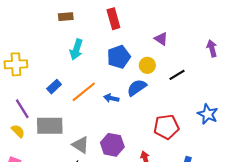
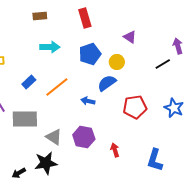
cyan arrow: (76, 49) -> (50, 47), turned -108
black line: (177, 75) -> (163, 64), moved
blue arrow: (111, 98) -> (88, 101), moved
red pentagon: (166, 127) -> (135, 107), moved

